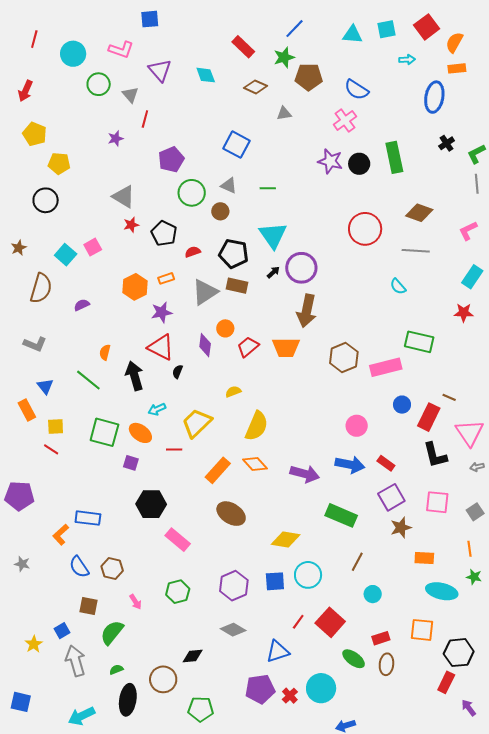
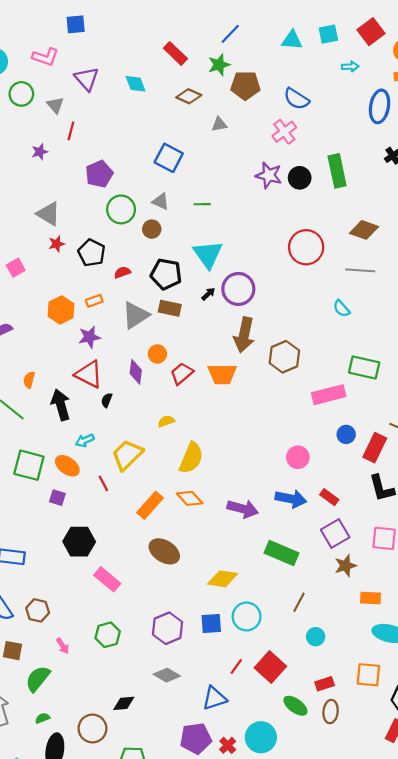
brown hexagon: (344, 358) -> (284, 357), moved
red line: (174, 450) -> (103, 483), turned 63

